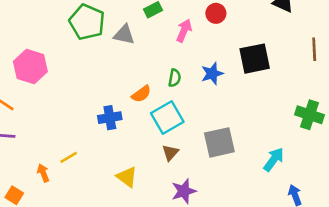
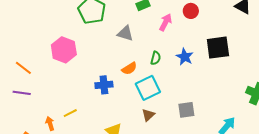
gray triangle: (124, 35) -> (125, 33), moved
pink hexagon: (30, 66) -> (64, 50), moved
blue star: (212, 74) -> (185, 57), turned -30
gray square: (219, 142) -> (186, 110), size x0.7

